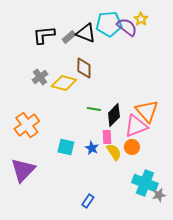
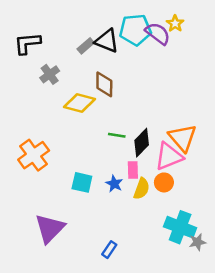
black L-shape: (44, 35) -> (27, 43), moved
gray cross: (40, 77) -> (50, 74), moved
yellow semicircle: (114, 152) -> (142, 189), turned 54
purple triangle: (23, 170) -> (50, 228), moved

